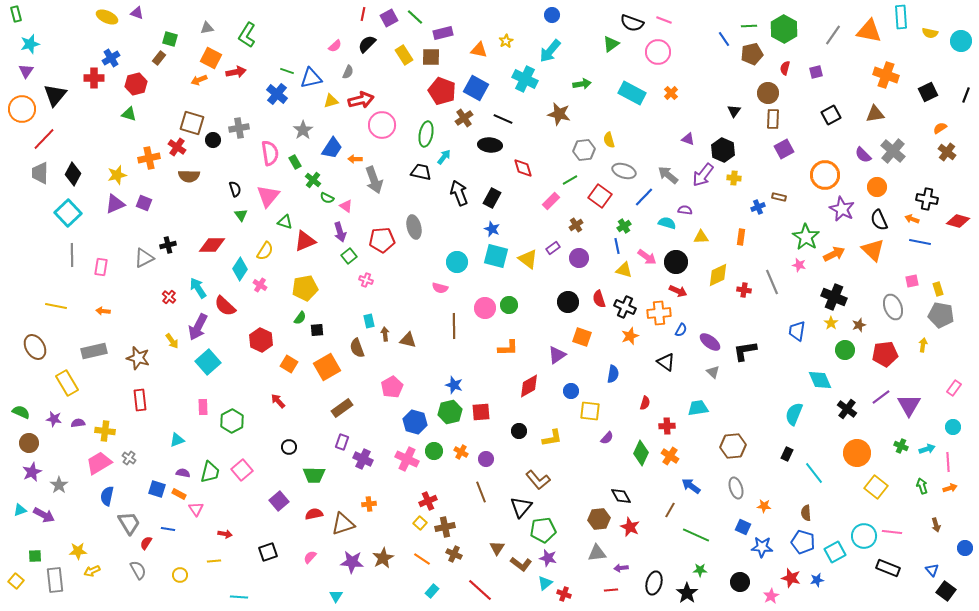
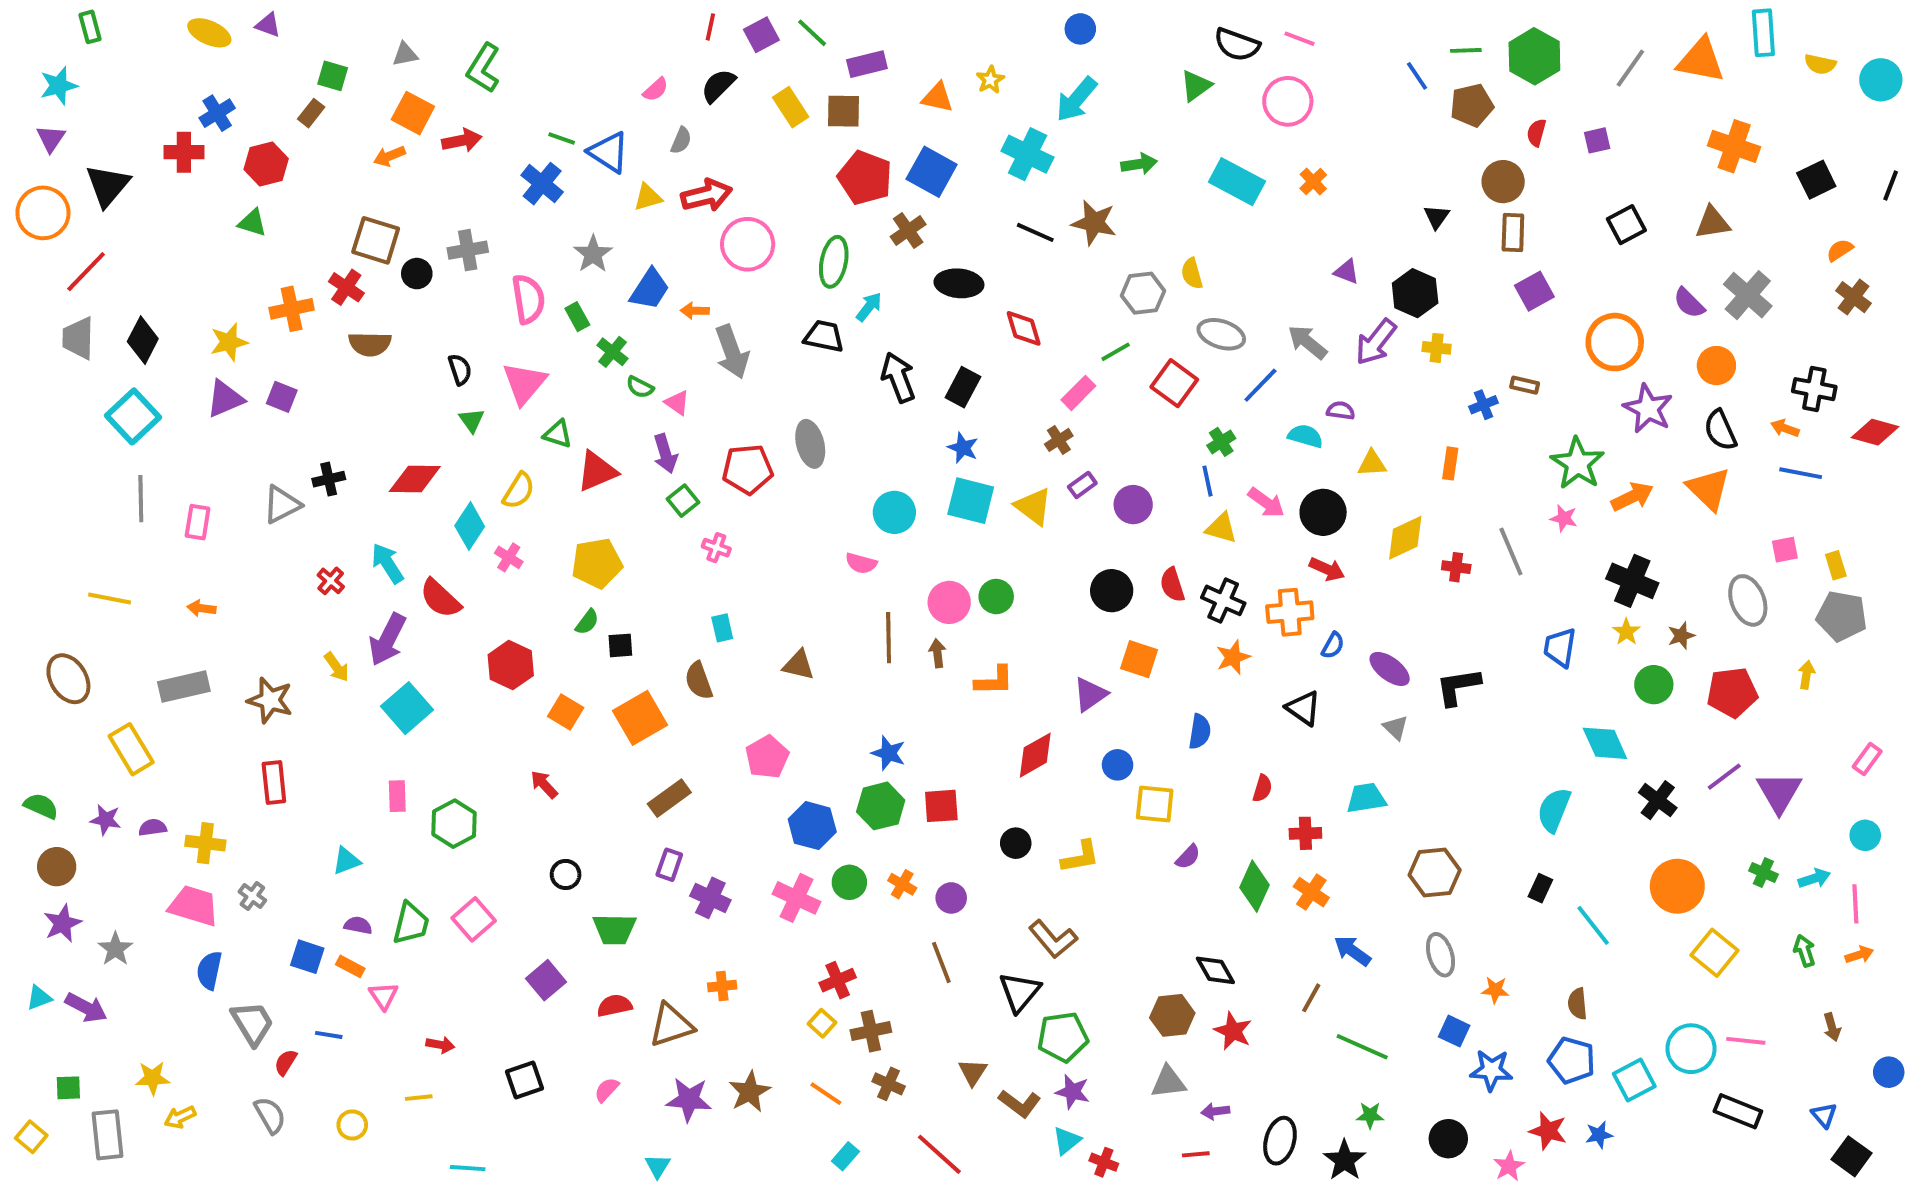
green rectangle: (16, 14) -> (90, 27), moved
blue triangle: (311, 78) -> (609, 152), turned 45
black line: (503, 119) -> (1035, 232), moved
brown cross: (576, 225) -> (1059, 440), moved
brown arrow: (385, 334) -> (937, 653), moved
pink trapezoid: (99, 463) -> (194, 906), turned 48

